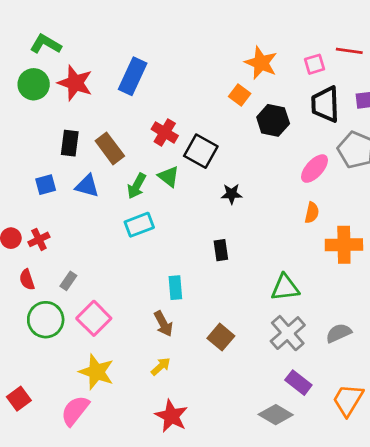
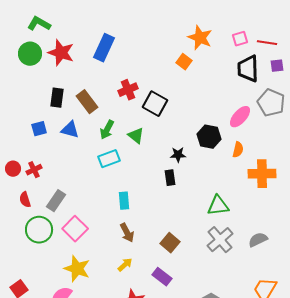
red line: (349, 51) -> (267, 43), moved
black hexagon: (273, 120) -> (209, 137), moved
red cross: (165, 132) -> (128, 90), turned 36
green triangle: (169, 177) -> (136, 136), moved
black star: (232, 194) -> (178, 155), moved
gray rectangle: (68, 281) -> (56, 201), size x1.5
cyan rectangle: (175, 288) -> (124, 201), moved
purple rectangle: (298, 383) -> (162, 277), moved

